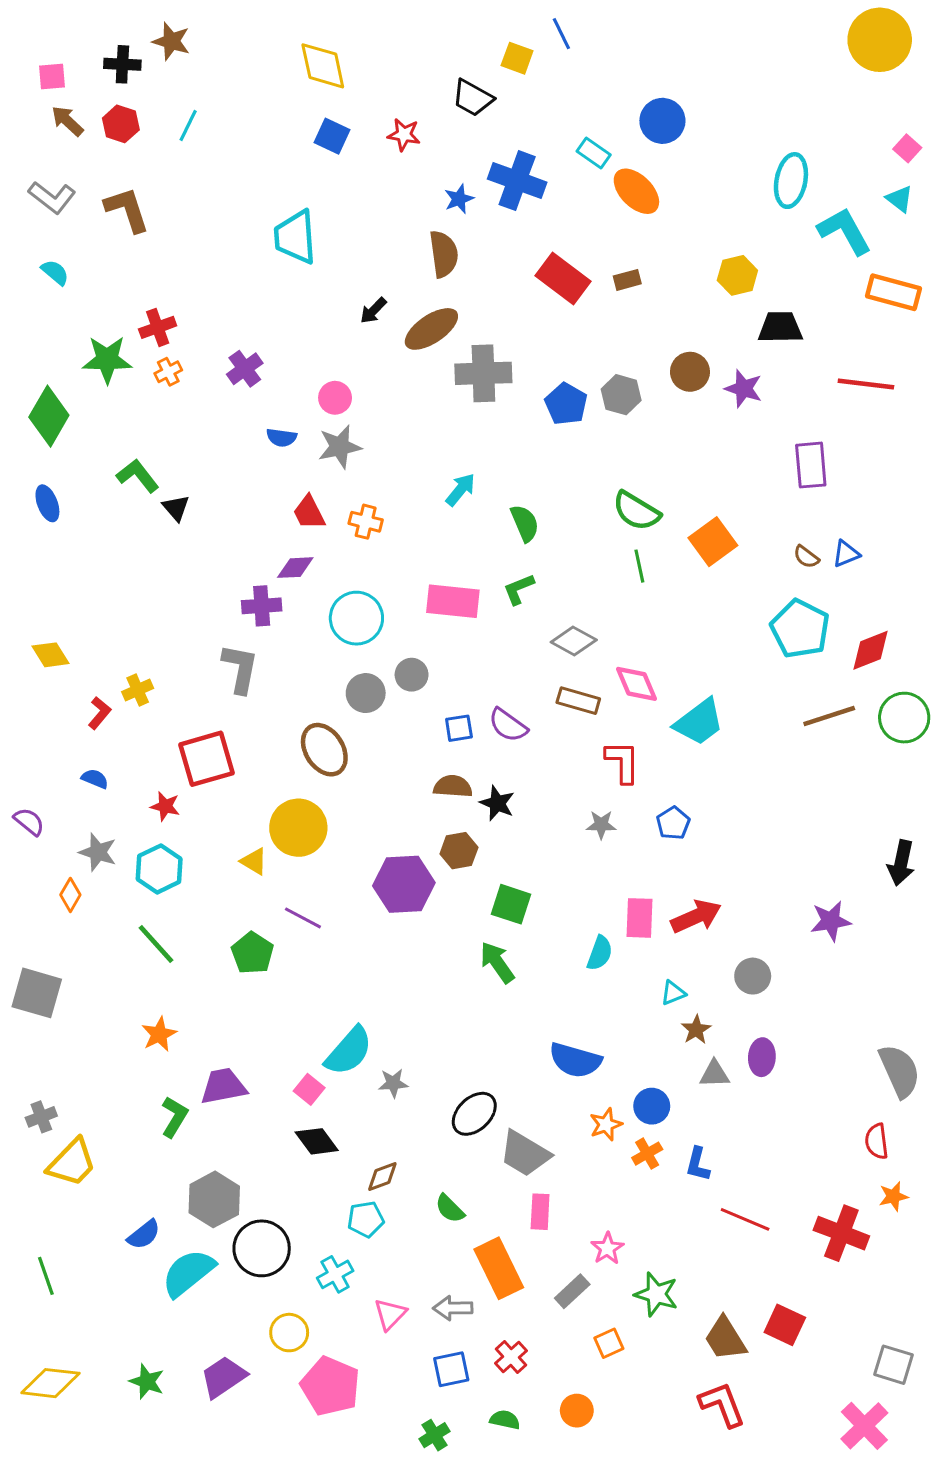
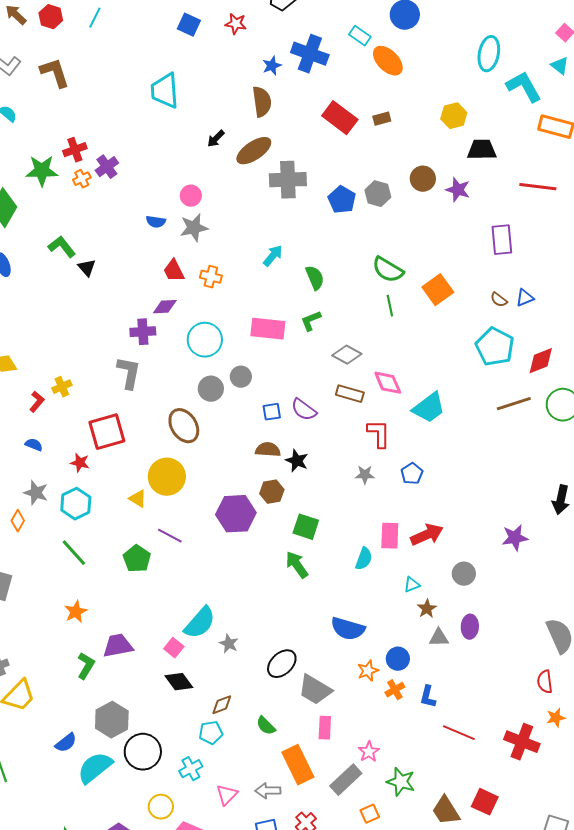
purple cross: (245, 369) -> (107, 167), moved
gray star: (393, 1083) -> (229, 644), turned 30
gray rectangle: (572, 1291) -> (346, 780), size x1.4

